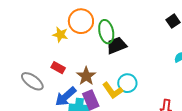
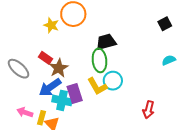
green ellipse: (106, 32) -> (99, 60), moved
brown star: (86, 76) -> (59, 68), moved

